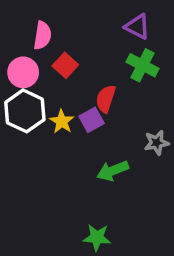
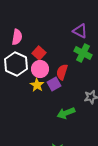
pink semicircle: (42, 35) -> (17, 37), moved
pink circle: (23, 72) -> (40, 69), moved
white hexagon: (25, 111) -> (16, 64), moved

